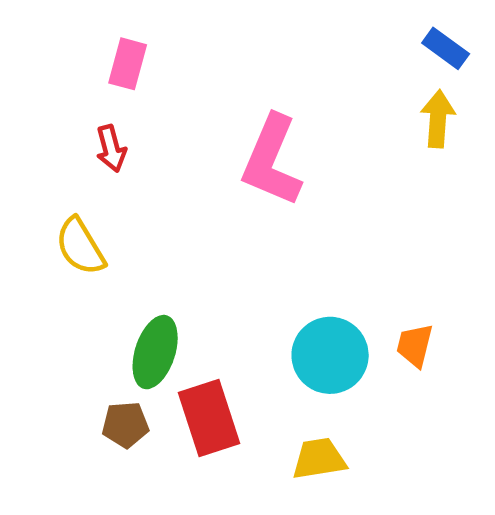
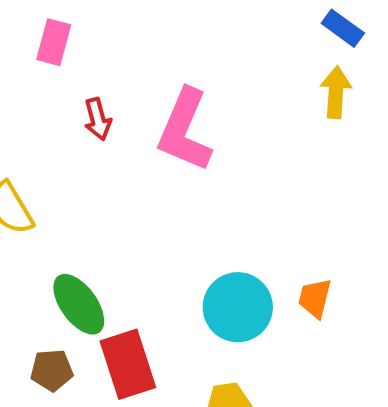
red arrow: (111, 149) -> (98, 119), moved
green ellipse: (155, 352) -> (79, 304), turned -54

